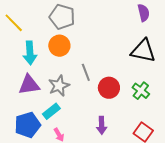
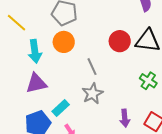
gray star: (59, 86) -> (92, 94), moved
red circle: (109, 88) -> (120, 41), moved
purple arrow: (102, 125) -> (125, 118), moved

